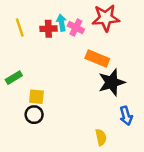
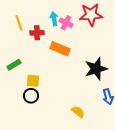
red cross: (48, 29) -> (37, 33), moved
orange rectangle: (97, 58) -> (60, 49), moved
yellow semicircle: (101, 137) -> (78, 112), moved, turned -40

